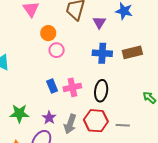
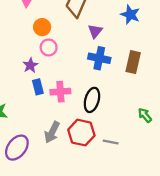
purple triangle: (99, 22) -> (95, 31), moved
brown rectangle: (132, 52) -> (133, 62), turned -72
purple star: (49, 118) -> (30, 65), moved

